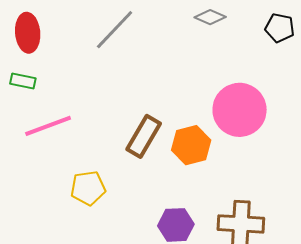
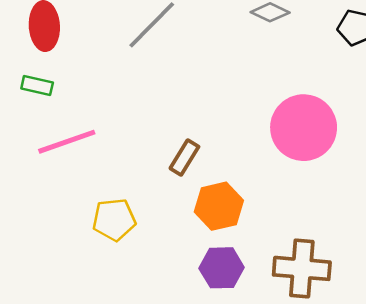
brown rectangle: (144, 136) -> (184, 158), size x0.7
orange hexagon: (191, 145) -> (219, 206), moved

